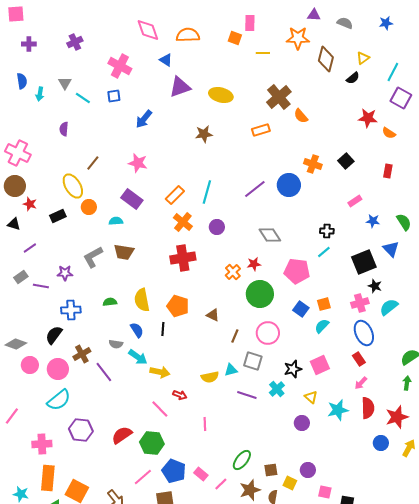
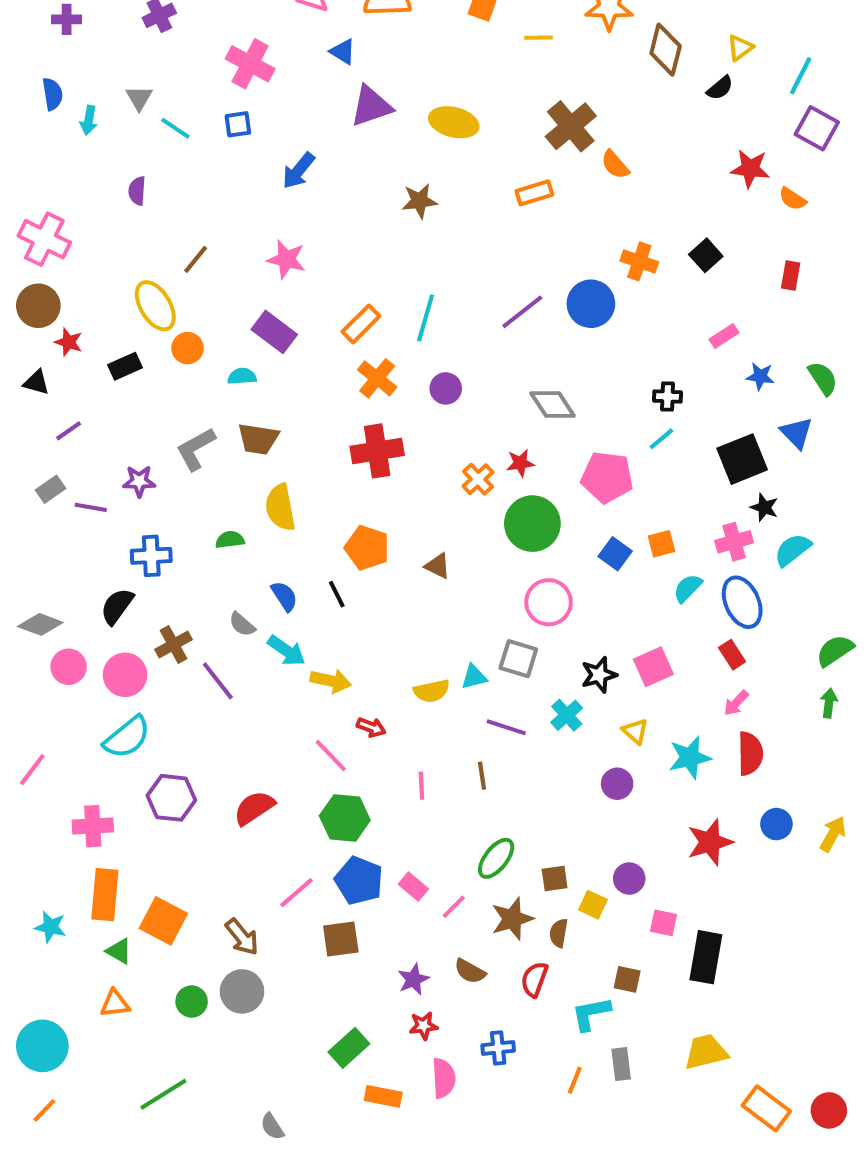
yellow semicircle: (142, 300) -> (280, 507), moved
cyan semicircle: (322, 326) -> (688, 588), moved
black line: (163, 329) -> (337, 594), turned -32
brown line: (235, 336) -> (482, 776), moved, turned -32
gray semicircle: (116, 344) -> (242, 624), turned 32
red star: (397, 417) -> (710, 842), moved
green hexagon: (152, 443) -> (345, 818), moved

